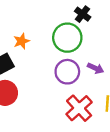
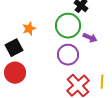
purple arrow: (96, 68) -> (90, 38), moved

